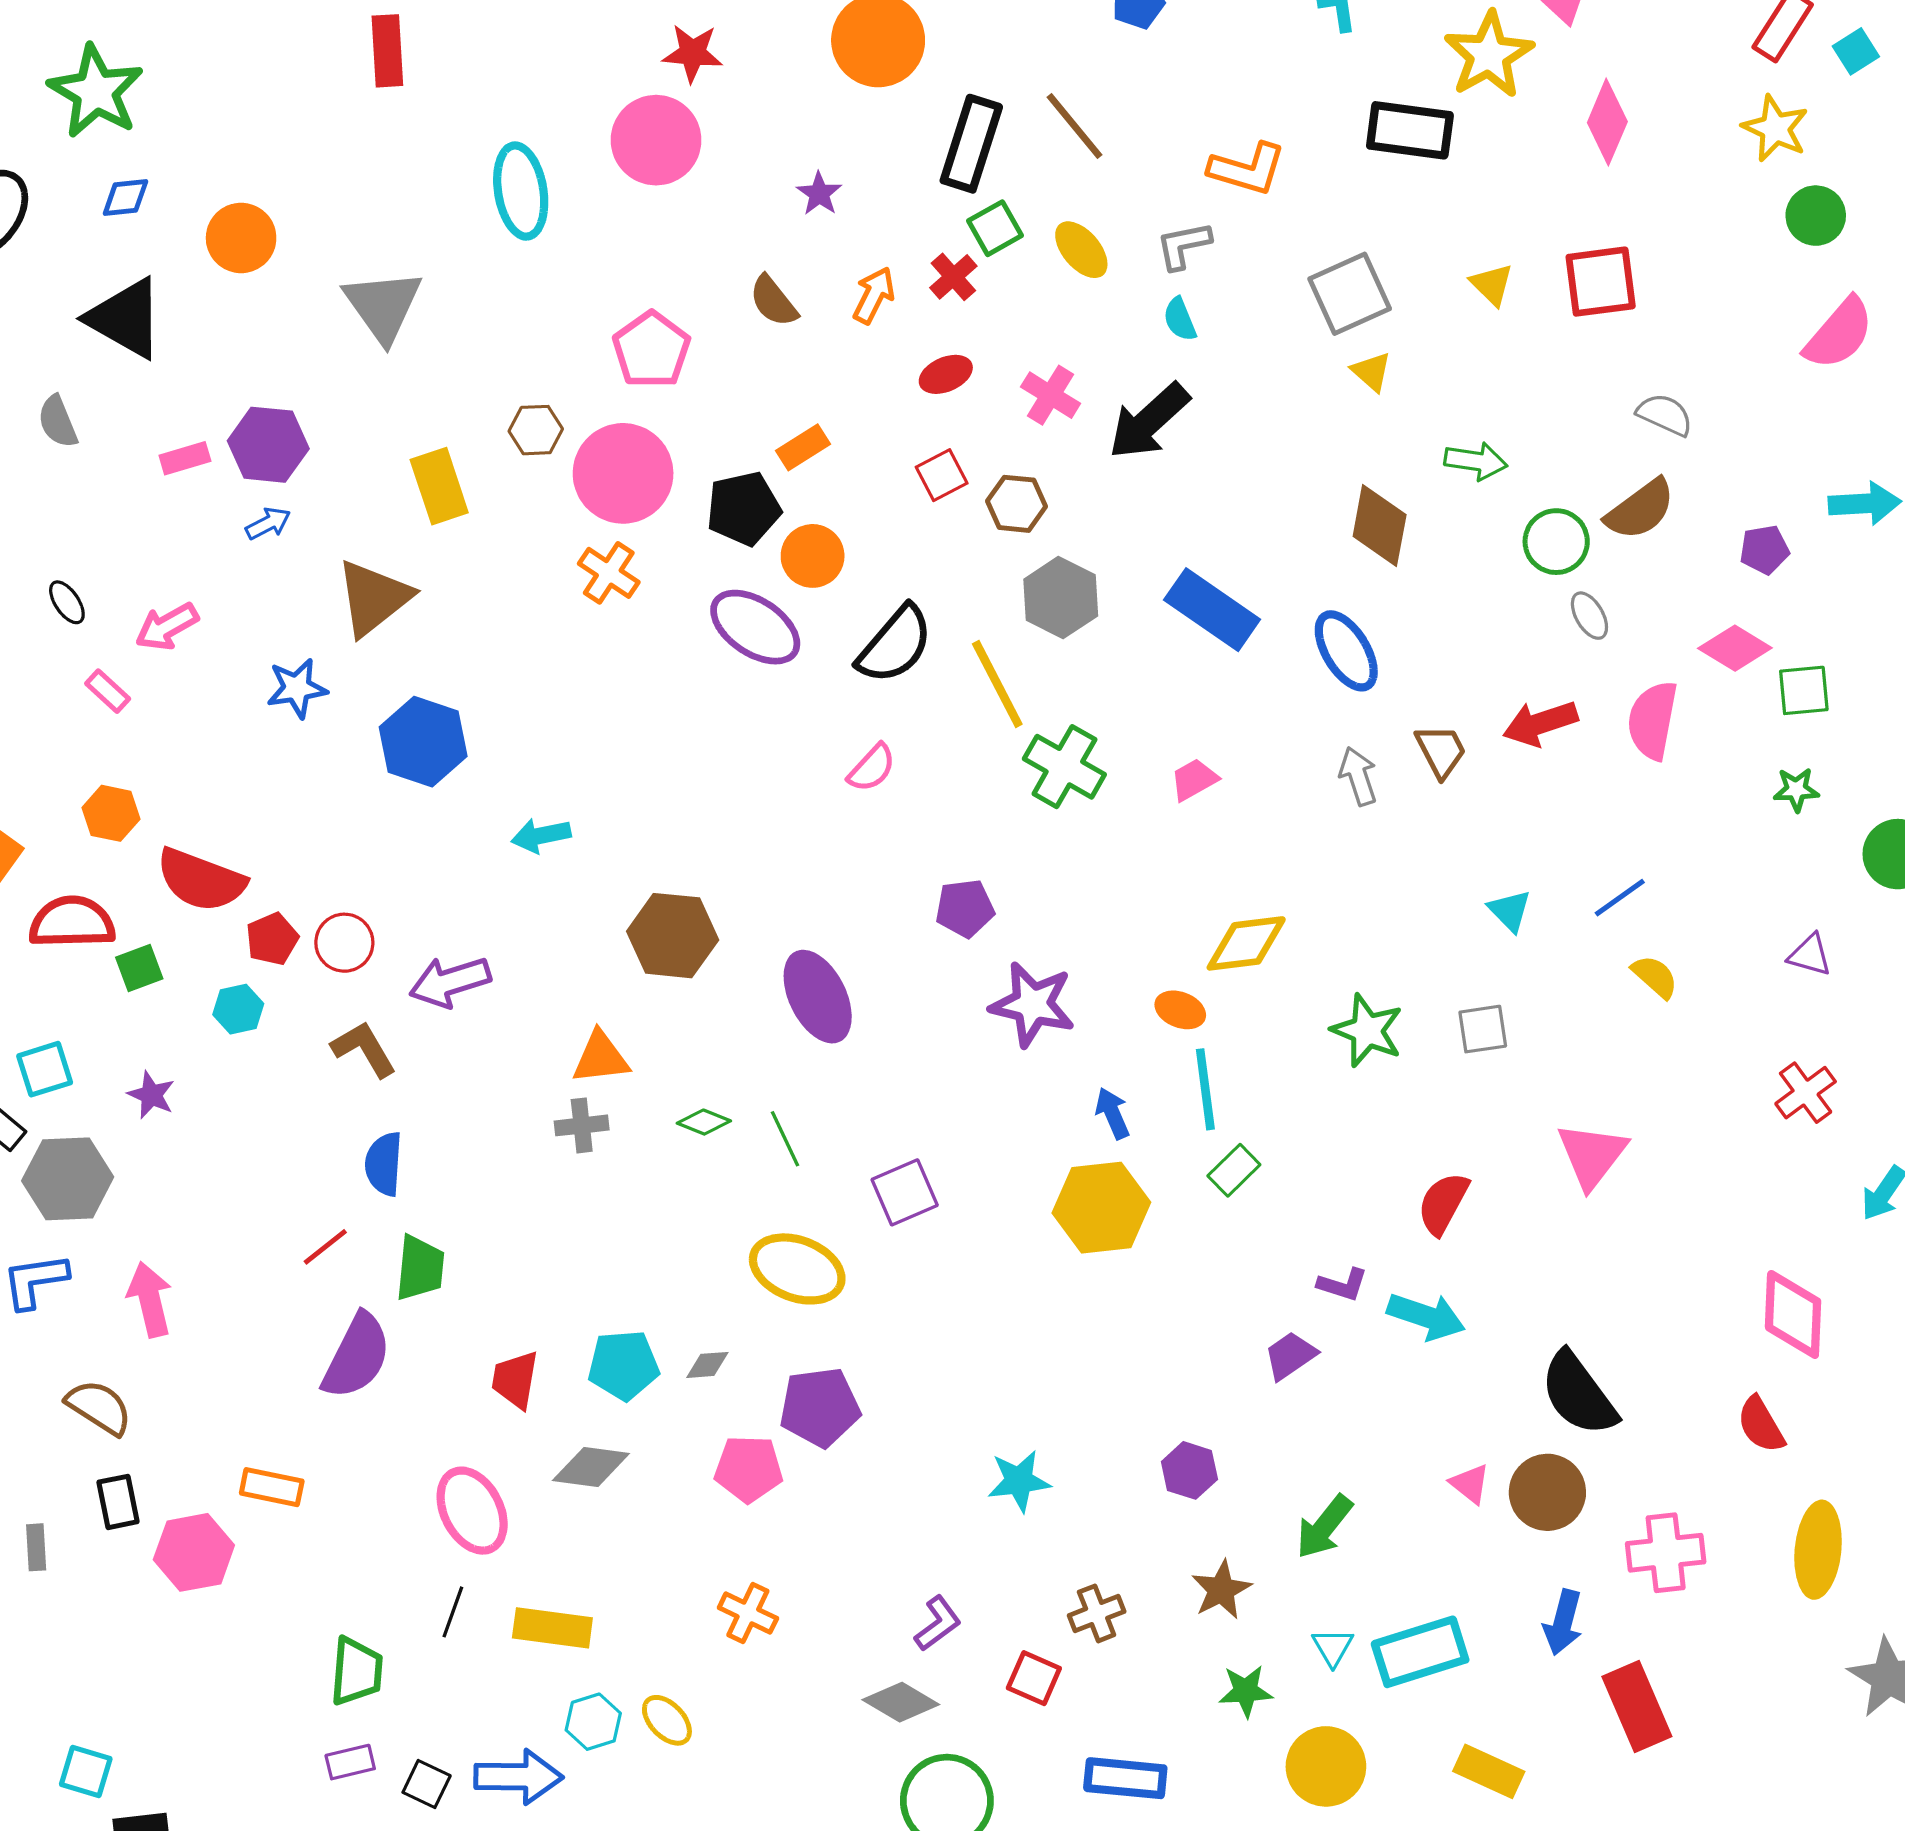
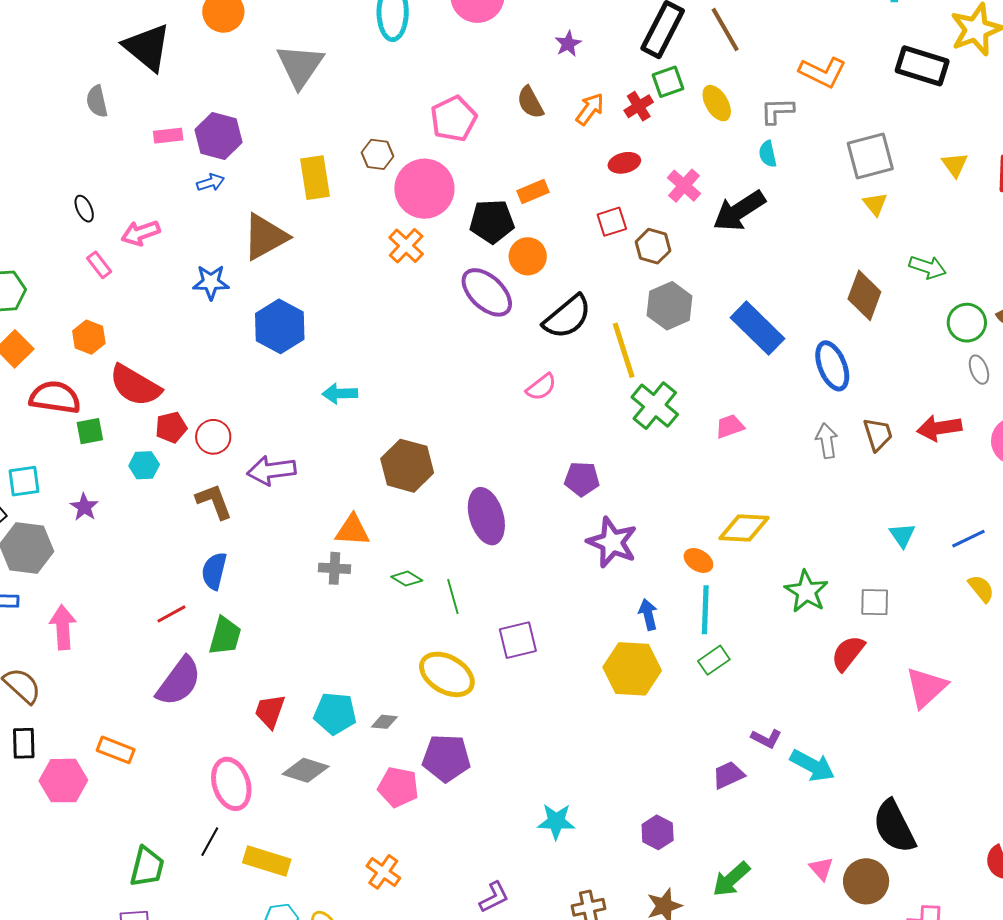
red semicircle: (1443, 1203) -> (848, 653), moved

